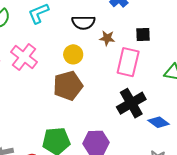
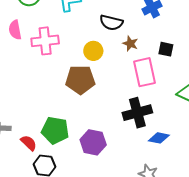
pink cross: (24, 57) -> (45, 41), turned 32
pink rectangle: (128, 62) -> (144, 72), turned -40
blue diamond: (159, 122) -> (159, 138), turned -40

